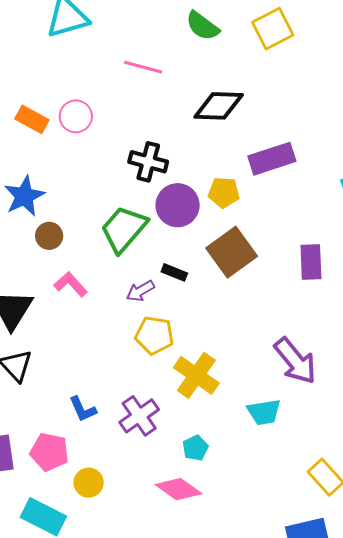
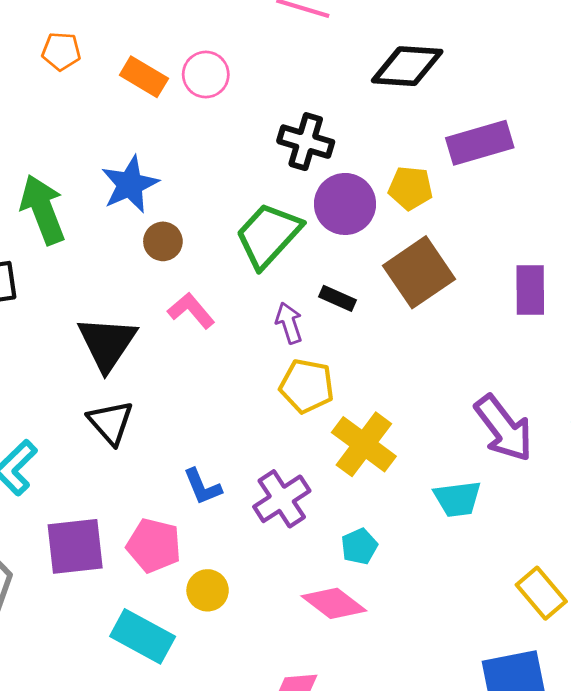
purple arrow: (140, 291) -> (289, 323), turned 100

